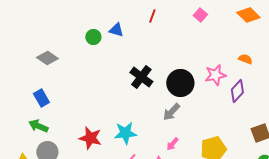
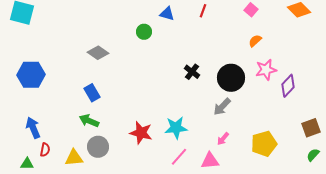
blue triangle: (116, 30) -> (167, 14), moved
orange semicircle: (245, 59) -> (255, 41), moved, turned -64
black cross: (141, 77) -> (192, 72), size x0.7

